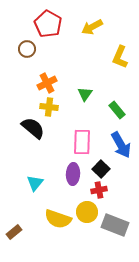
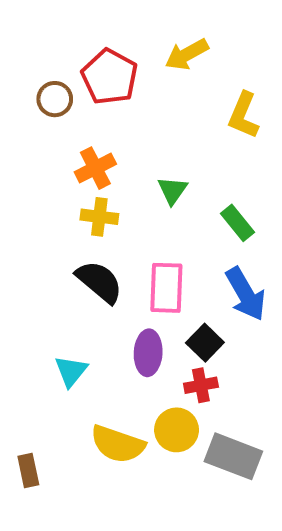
red pentagon: (48, 24) -> (110, 77), moved
black semicircle: (33, 128) -> (99, 282), moved
brown rectangle: (14, 232) -> (28, 471), turned -63

